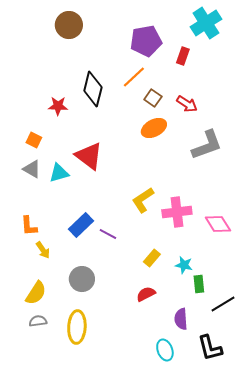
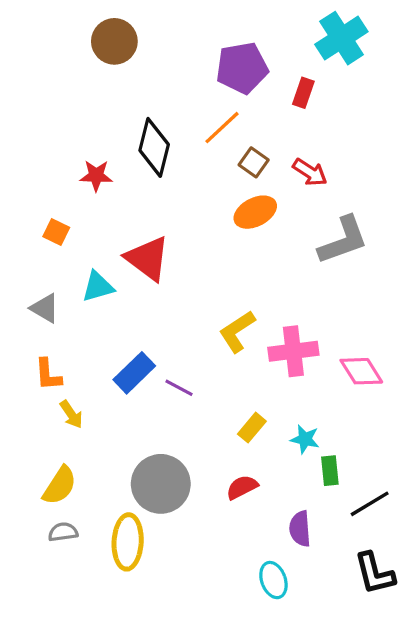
gray triangle: (32, 169) -> (45, 308), moved
gray circle: (82, 279) -> (161, 484), moved, size x1.4
black L-shape: (210, 348) -> (375, 573), moved

